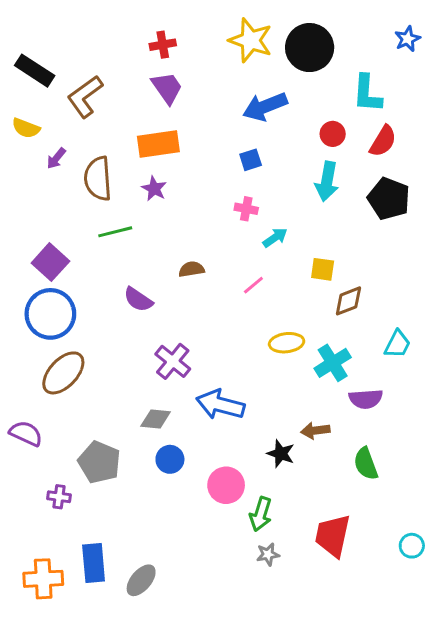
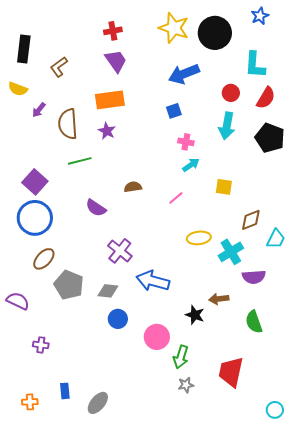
blue star: (407, 39) -> (260, 16), moved
black rectangle: (35, 71) -> (24, 49), turned 64
brown L-shape: (85, 96) -> (59, 67), size x0.7
pink cross: (246, 209) -> (186, 142), moved
brown diamond: (348, 301) -> (251, 220), moved
brown ellipse: (63, 373) -> (44, 259), size x0.7
gray pentagon: (99, 462) -> (69, 285), moved
cyan circle: (412, 546) -> (275, 410), moved
blue rectangle: (94, 563) -> (65, 391), size x0.6
orange cross: (43, 579) -> (30, 402), size x0.6

